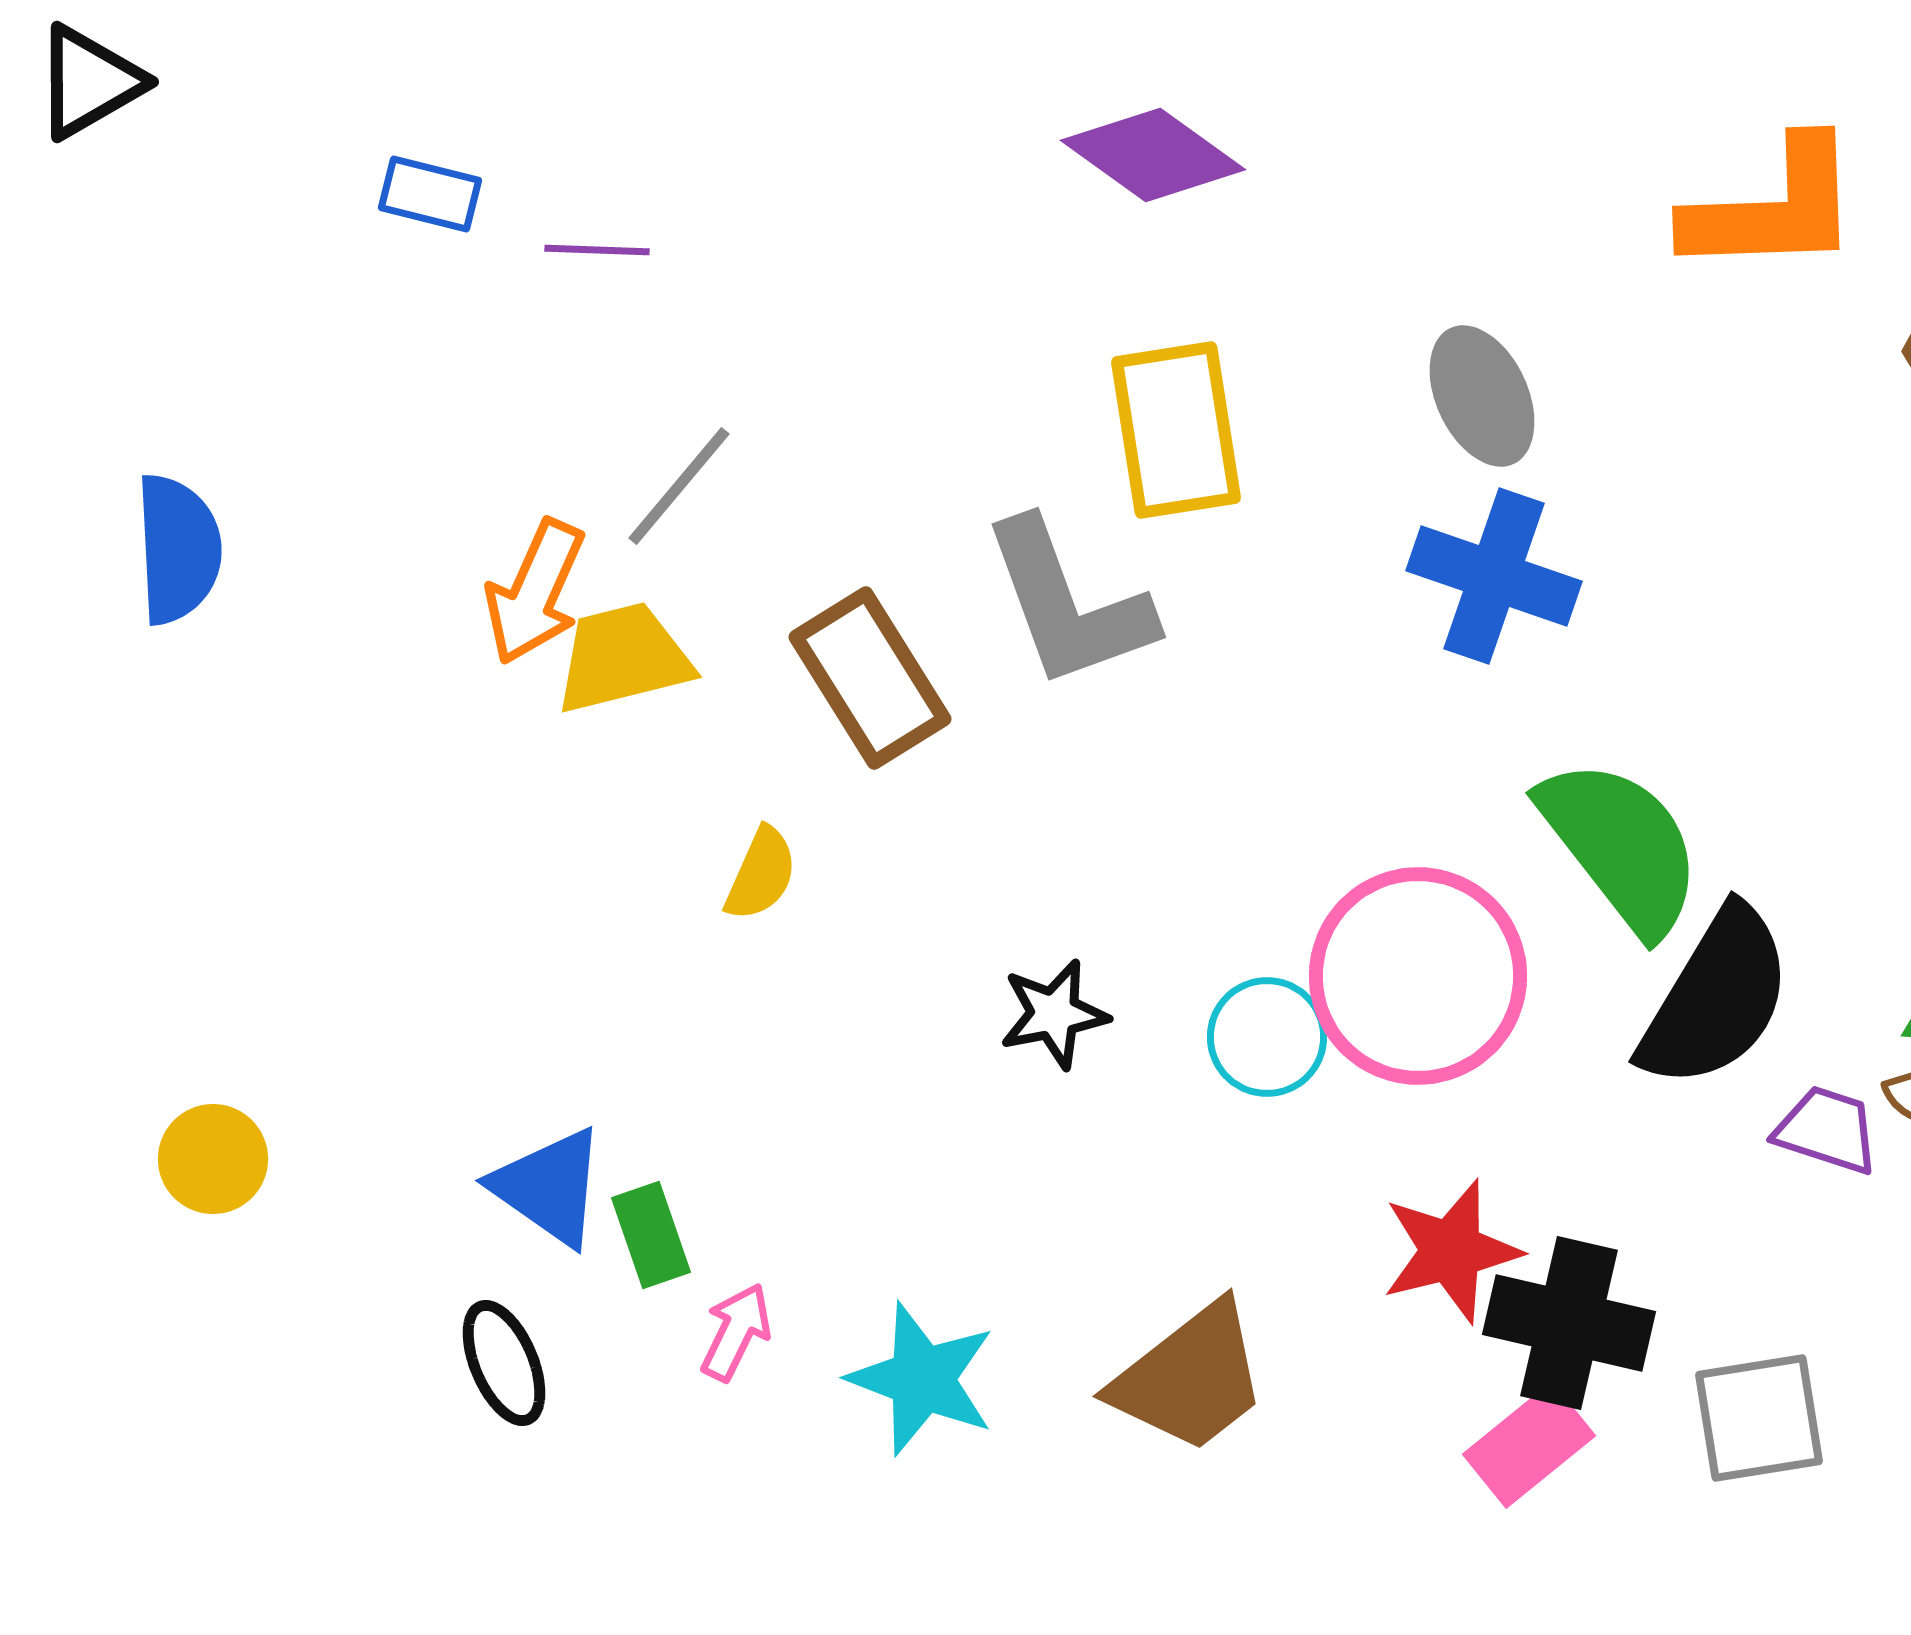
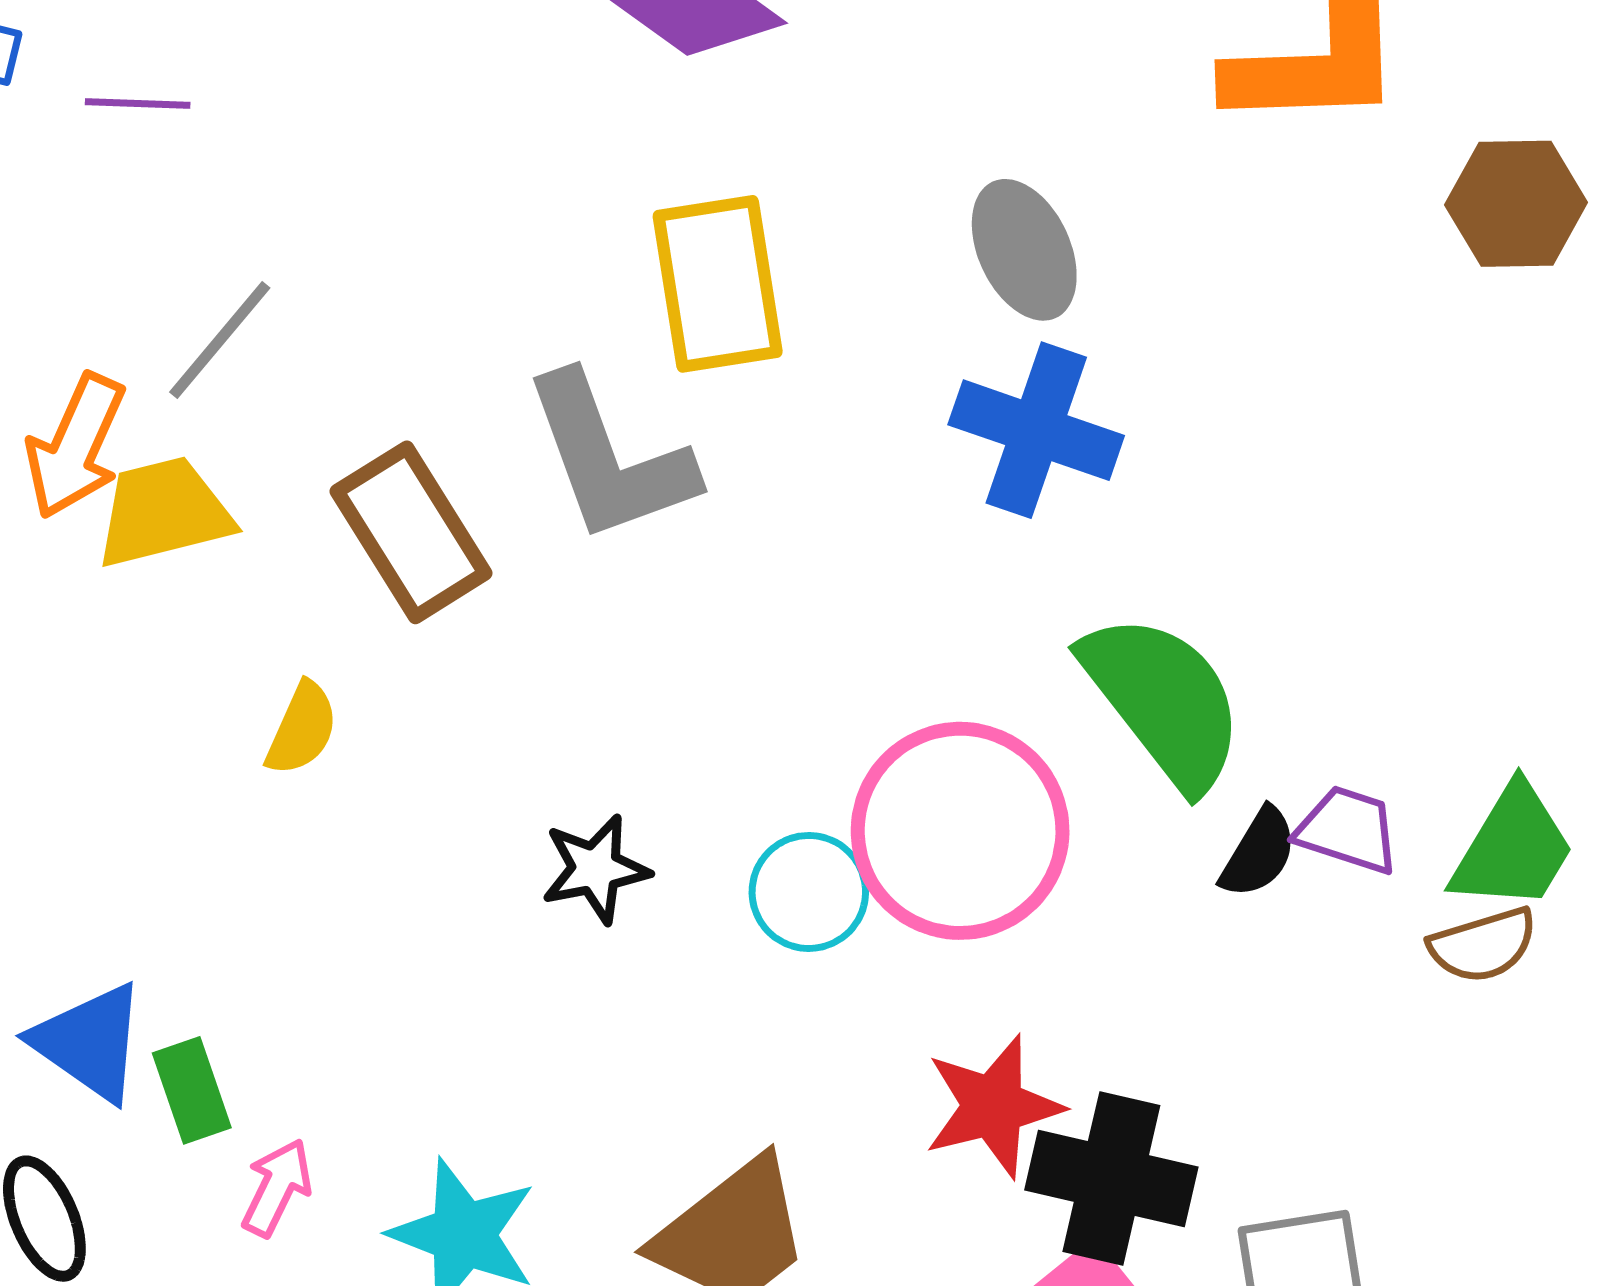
black semicircle: (1716, 998) -> (1259, 853), size x0.5
purple trapezoid: (1827, 1130) -> (1348, 830), moved

